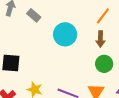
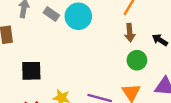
cyan circle: (65, 34) -> (78, 16), moved

